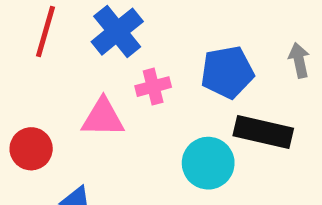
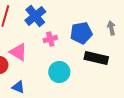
pink triangle: (103, 118) -> (18, 52), moved, turned 30
cyan circle: (208, 163) -> (59, 72), moved

